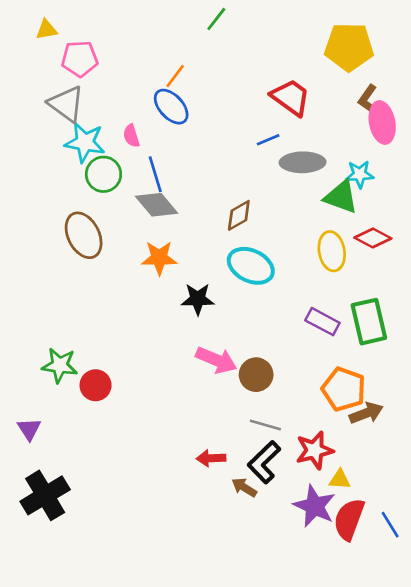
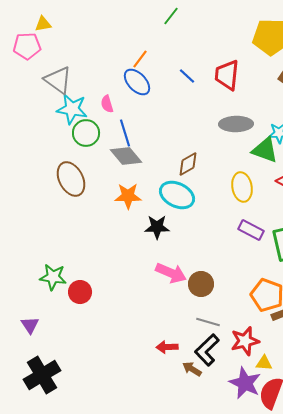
pink pentagon: (80, 59) -> (27, 46), moved
red trapezoid: (291, 97) -> (227, 75), turned -120
blue line: (268, 140) -> (187, 76), moved, turned 66
yellow ellipse: (332, 251) -> (242, 187), moved
cyan ellipse: (251, 266) -> (177, 195), moved
purple rectangle: (322, 322) -> (251, 230), moved

